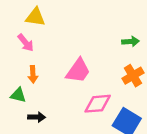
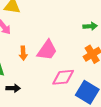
orange arrow: (33, 74) -> (23, 53), moved

